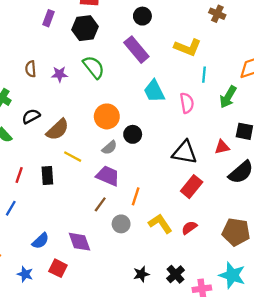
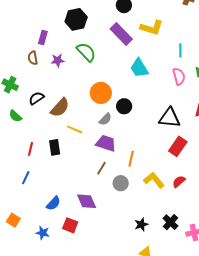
purple rectangle: (49, 18) -> (43, 37), moved
yellow L-shape: (188, 47) -> (152, 28), moved
pink semicircle: (187, 103) -> (179, 76), moved

